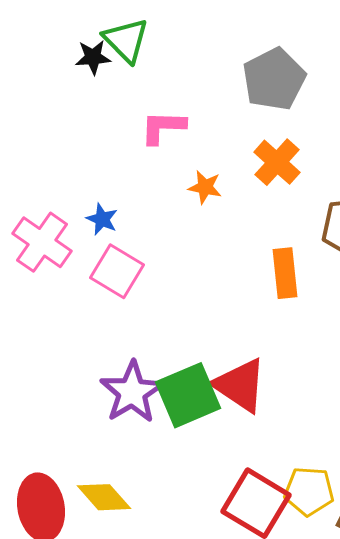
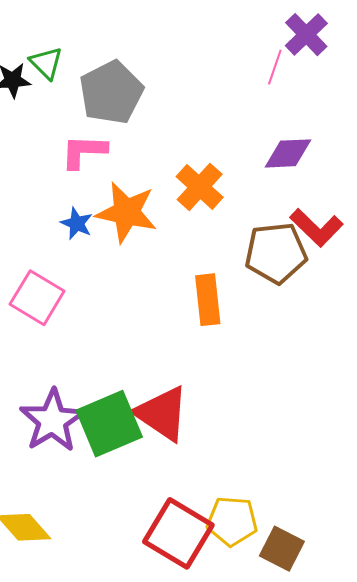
green triangle: (126, 40) -> (46, 63), size x0.7
gray pentagon: (274, 79) -> (111, 92), moved
orange star: (205, 187) -> (126, 212), size x1.8
blue star: (102, 219) -> (77, 223), moved

